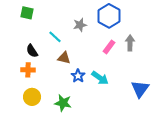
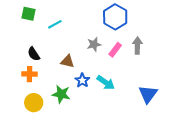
gray star: (80, 25) -> (94, 44), moved
cyan line: (55, 37) -> (55, 24), moved, turned -72
green star: (63, 103) -> (61, 94), moved

